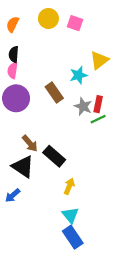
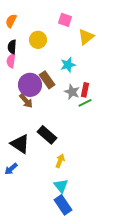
yellow circle: (48, 19) -> (38, 40), moved
yellow triangle: (99, 60) -> (86, 37), moved
purple circle: (16, 98) -> (30, 85), moved
brown arrow: (30, 143) -> (26, 101), moved

